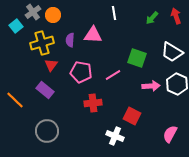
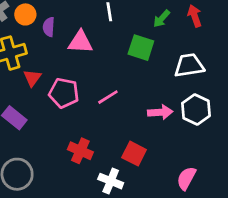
purple semicircle: (70, 40) -> (49, 27), moved
white trapezoid: (172, 52) -> (189, 65), turned 140
green square: (137, 58) -> (141, 48), moved
red triangle: (51, 65) -> (32, 78), moved
red cross: (93, 103) -> (80, 151), moved, turned 30

